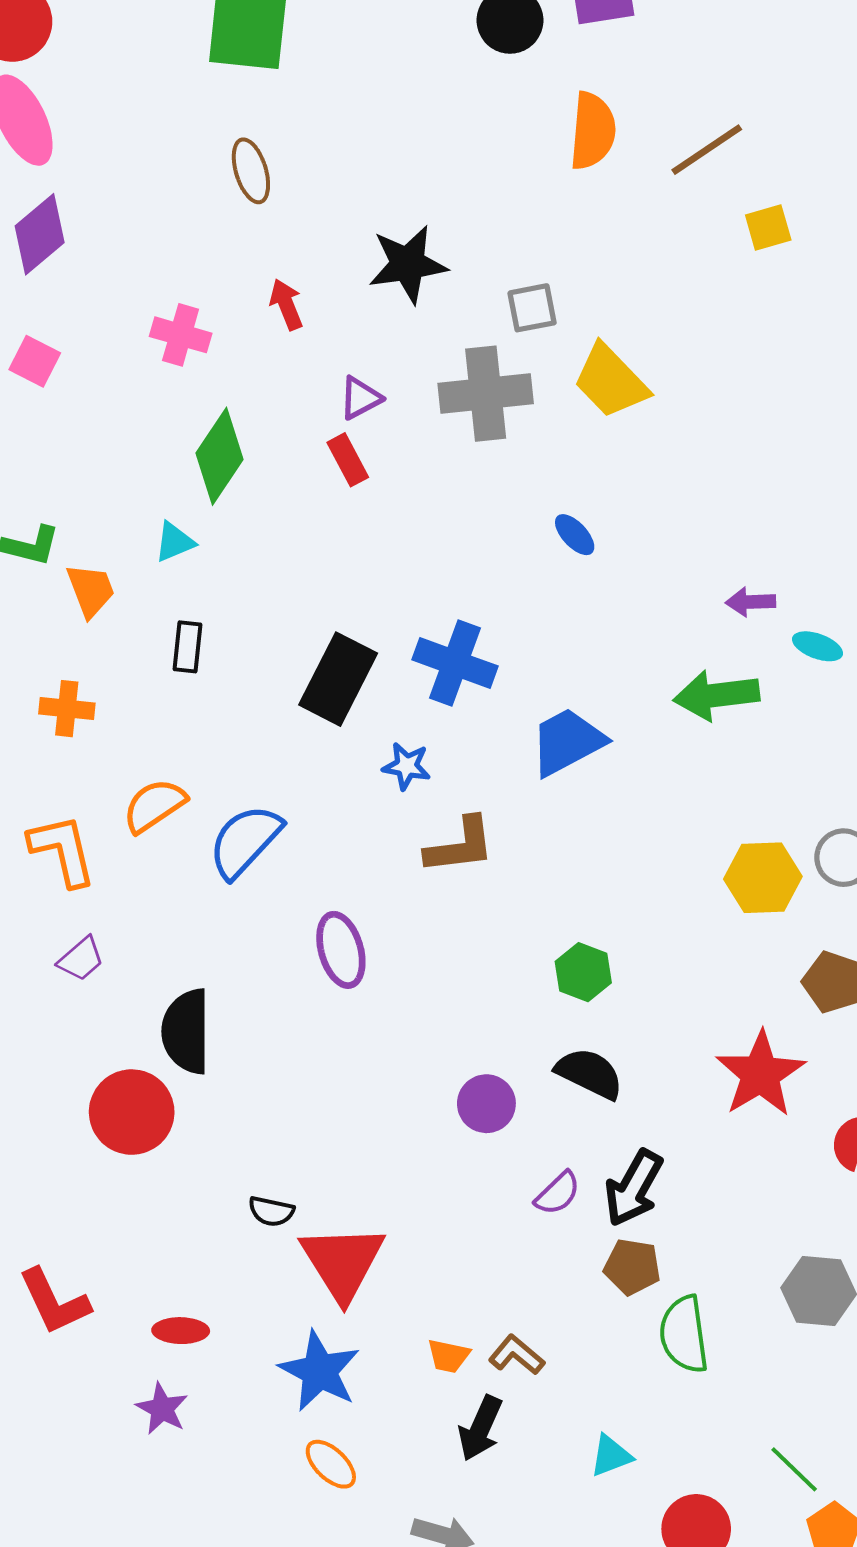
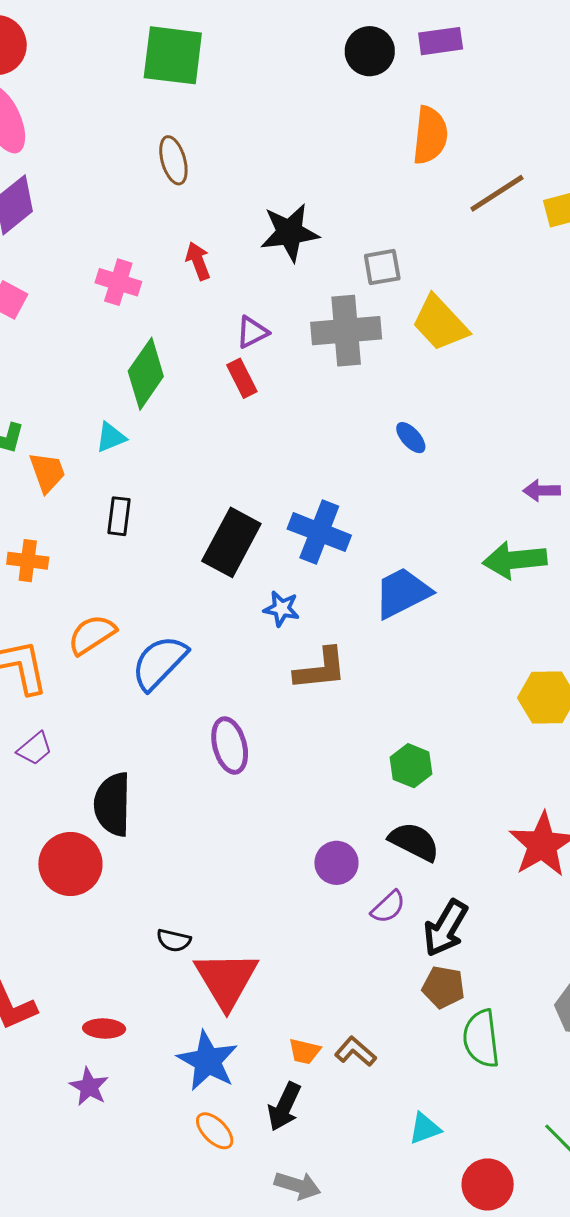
brown line: (707, 150) -> (497, 193), moved
purple semicircle: (558, 1193) -> (388, 907), moved
black arrow: (480, 1428) -> (284, 1107), moved

